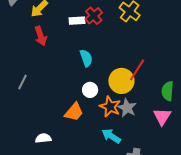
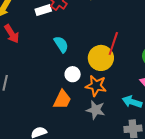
gray star: (127, 108) -> (96, 110), moved
cyan arrow: (111, 136) -> (132, 102), moved

